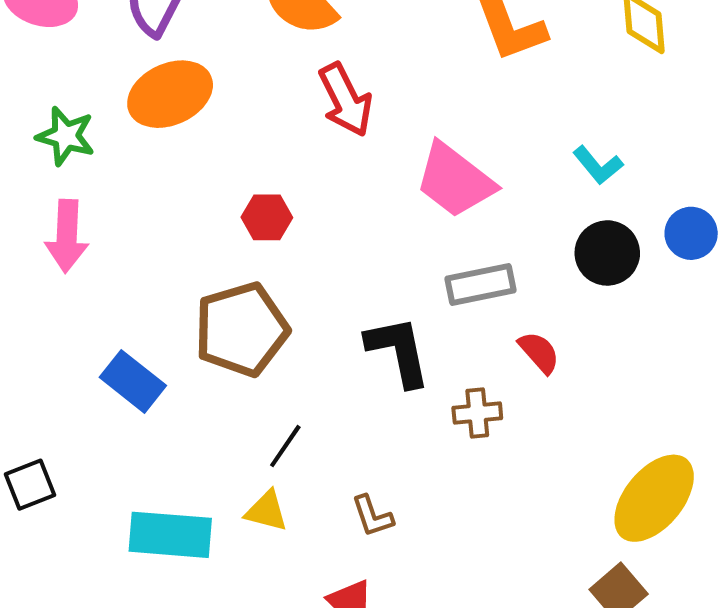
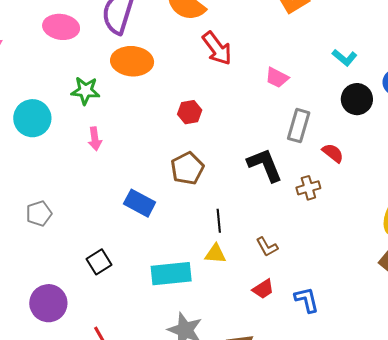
orange ellipse: (170, 94) -> (132, 61), turned 39
pink trapezoid: (455, 180) -> (277, 78), size x0.6
pink arrow: (67, 236) -> (95, 139), size x0.7
gray rectangle: (481, 285) -> (299, 126), turned -52
brown pentagon: (241, 329) -> (187, 168), size x0.7
black line: (285, 446) -> (219, 221), turned -30

